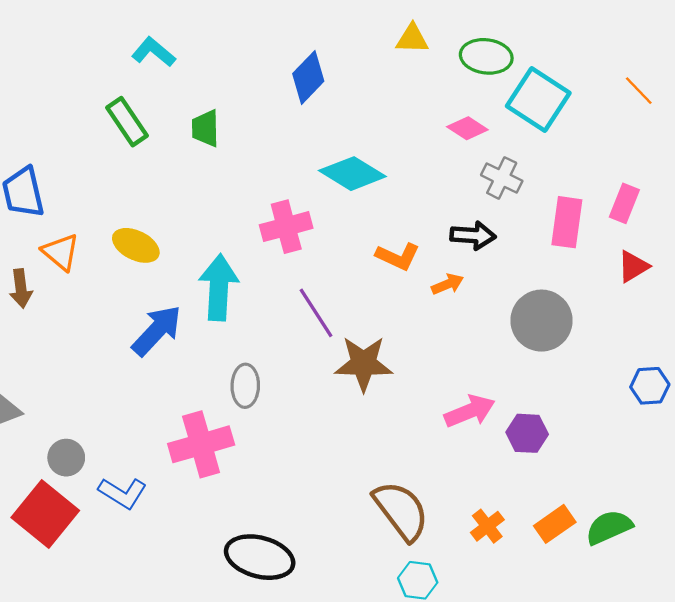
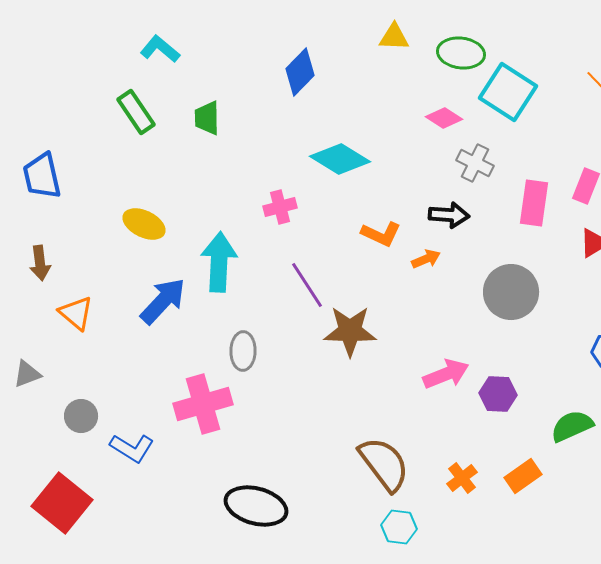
pink cross: (286, 227) -> (280, 207), size x0.7
orange triangle: (61, 252) -> (76, 313), moved
red square: (45, 514) -> (62, 503), moved
green semicircle: (609, 527) -> (572, 426), moved

